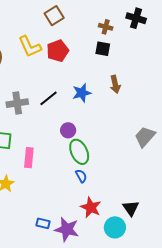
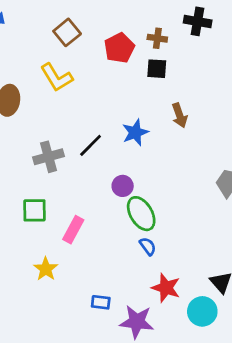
brown square: (54, 16) -> (67, 32), moved
red pentagon: (58, 51) -> (119, 48), moved
pink rectangle: (29, 158) -> (73, 230), turned 30
blue rectangle: (43, 223) -> (101, 302), moved

